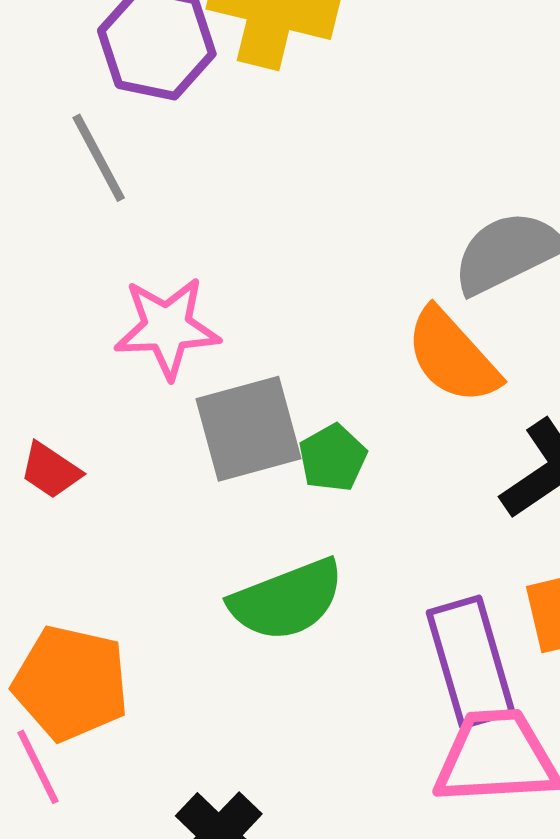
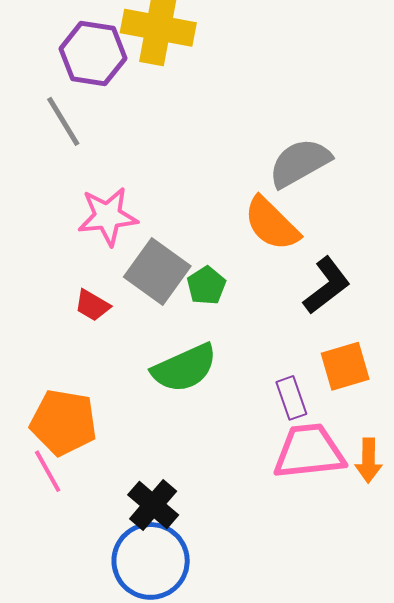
gray square: (248, 429) -> (157, 272), turned -36
red trapezoid: (50, 470) -> (92, 305), moved
purple rectangle: (471, 662) -> (291, 398), size x0.6

